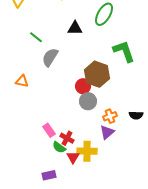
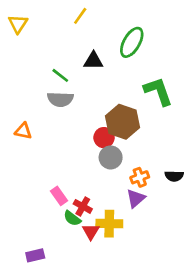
green line: (36, 37) -> (60, 75), moved
gray semicircle: (50, 57) -> (60, 99), turned -120
purple rectangle: (49, 175) -> (35, 255), moved

